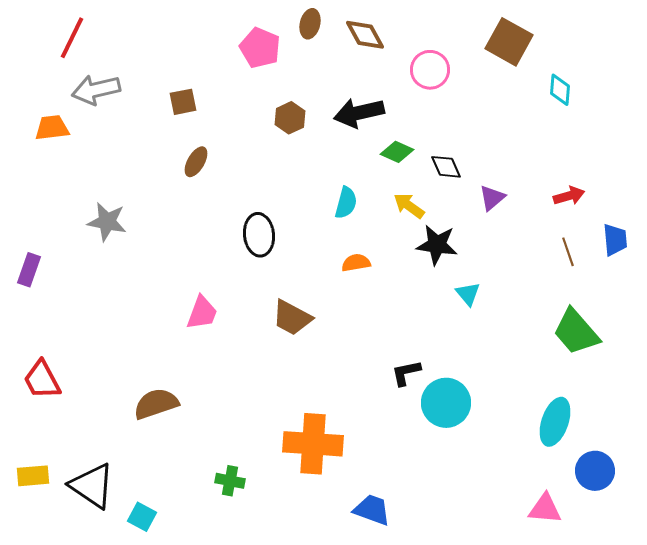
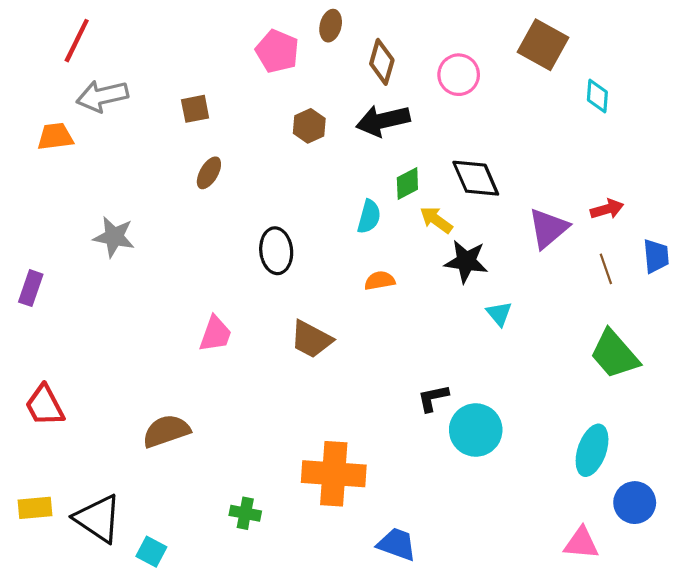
brown diamond: (365, 35) -> (382, 62), moved, turned 45
green diamond: (397, 152) -> (407, 184), moved, turned -52
black diamond: (446, 167) -> (476, 178), size x1.5
purple triangle: (492, 198) -> (548, 228), moved, size x1.5

